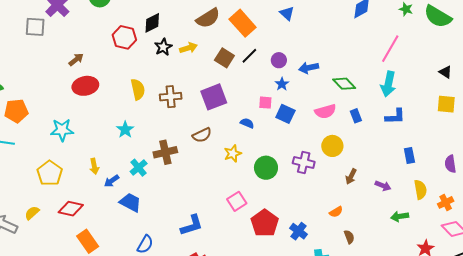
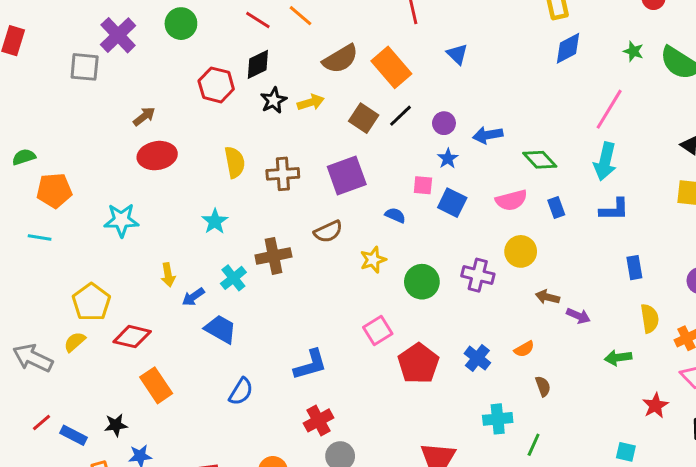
yellow pentagon: (50, 173) -> (91, 302), moved
brown arrow: (351, 176) -> (547, 297), turned 77
purple arrow: (383, 186) -> (578, 316), moved
blue cross: (299, 231) -> (477, 358), moved

